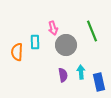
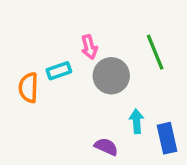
cyan rectangle: (35, 42) -> (59, 71), turned 72
purple semicircle: (63, 75) -> (106, 147), moved, turned -56

